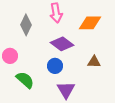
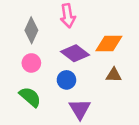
orange diamond: (90, 23) -> (109, 44), moved
pink circle: (10, 56) -> (31, 63), moved

